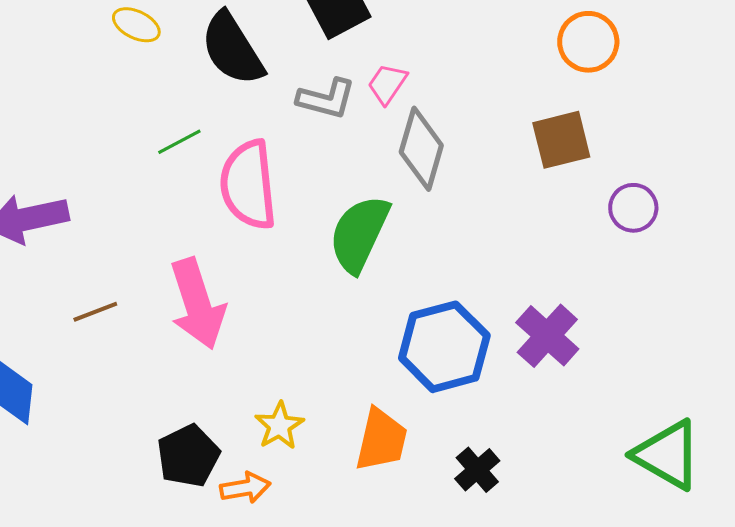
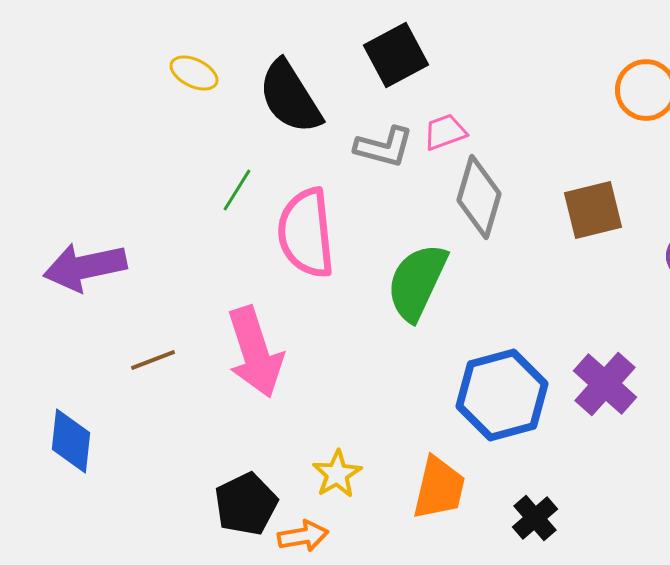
pink trapezoid: (387, 84) -> (445, 132), turned 36
brown square: (561, 140) -> (593, 210), moved
green line: (179, 142) -> (237, 190), turned -30

